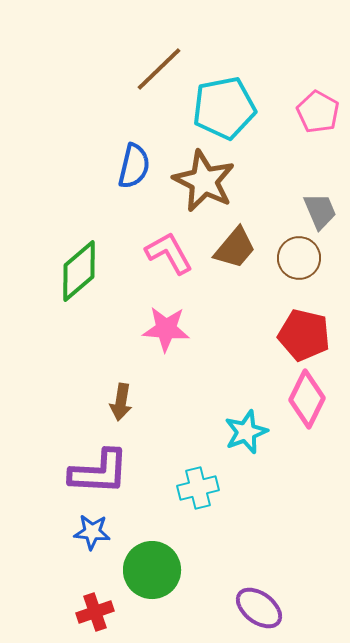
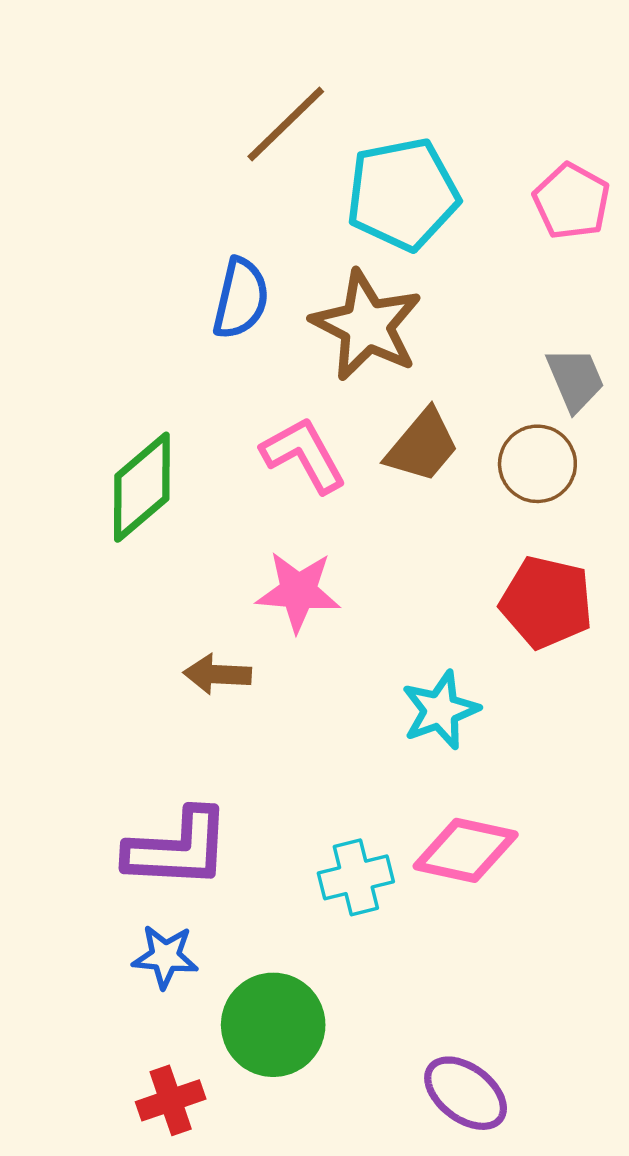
pink diamond: (307, 399) -> (466, 850), moved, turned 76
brown arrow: (121, 402) -> (217, 674), moved, turned 84
cyan star: (246, 432) -> (440, 710), moved

